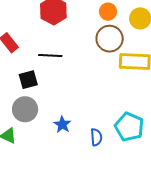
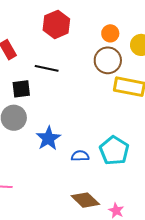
blue star: (62, 125) -> (48, 138), size x1.4
blue semicircle: (96, 137) -> (80, 156), turned -96

